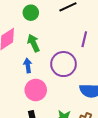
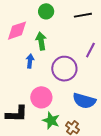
pink circle: (36, 90) -> (41, 97), moved

